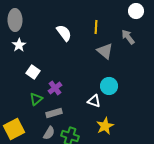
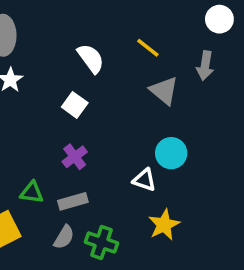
yellow line: (96, 27) -> (148, 48), turned -56
gray arrow: (128, 37) -> (205, 66), turned -133
white square: (33, 72) -> (75, 105), moved
green triangle: (36, 99) -> (32, 192), moved, turned 48

